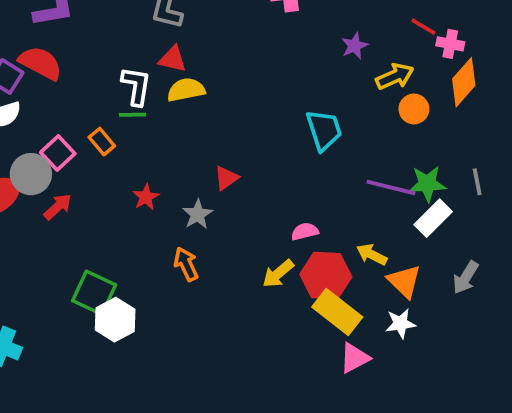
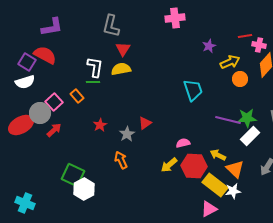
red line: (423, 27) -> (245, 36), turned -40
red triangle: (173, 59) -> (123, 49), moved, turned 49
red triangle: (226, 178) -> (145, 123), moved
yellow rectangle: (337, 312) -> (215, 185), moved

